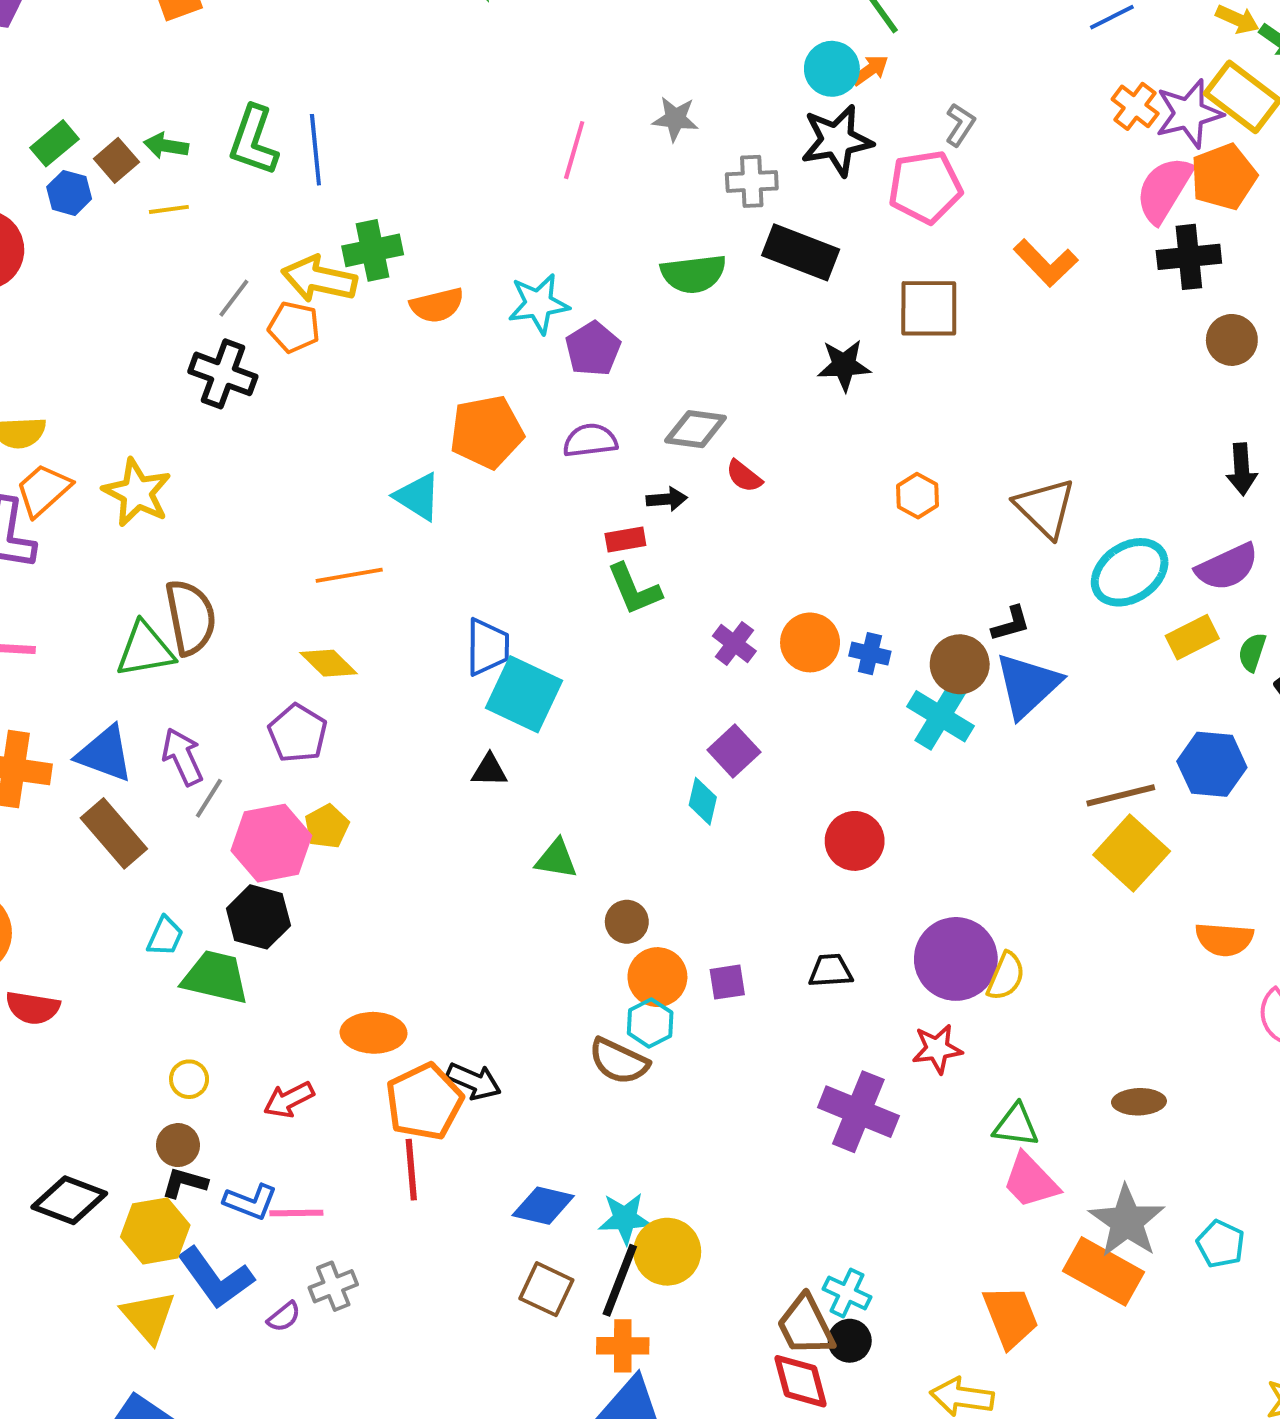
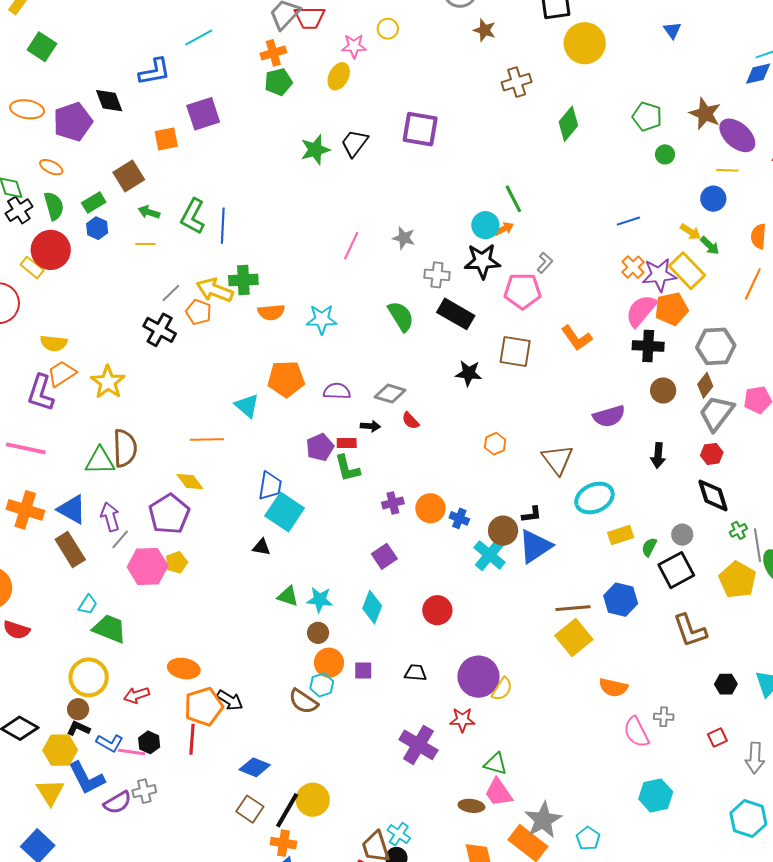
brown square: (116, 160) -> (129, 176), moved, size x1.4
green semicircle: (693, 274) -> (401, 316), turned -124
purple pentagon: (593, 349) -> (320, 447), moved
purple semicircle: (1227, 567) -> (609, 416), moved
purple cross: (734, 644) -> (393, 503), turned 30
purple pentagon: (298, 733) -> (169, 514), size x1.4
cyan diamond: (703, 801) -> (372, 607), moved, size x1.4
black hexagon: (258, 917) -> (149, 742), moved, size x0.7
yellow circle: (189, 1079) -> (89, 677), size x2.0
brown ellipse: (1139, 1102) -> (471, 806), moved
cyan star: (625, 1218) -> (320, 600), moved
purple semicircle: (284, 1317) -> (117, 803), size x1.6

